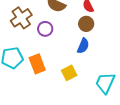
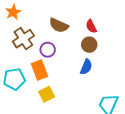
orange rectangle: (37, 64) -> (40, 70), moved
yellow square: (69, 73) -> (47, 94), moved

